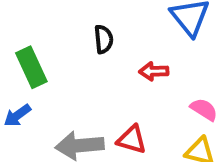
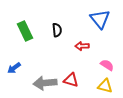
green rectangle: (31, 67) -> (25, 31), moved

